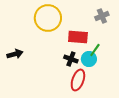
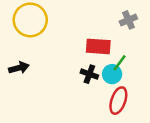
yellow circle: (48, 18) -> (30, 20), moved
red ellipse: (78, 80) -> (118, 101), moved

